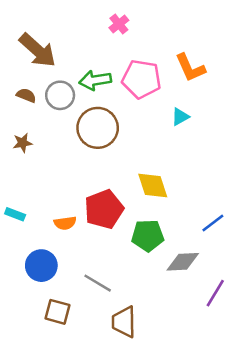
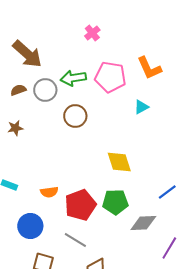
brown semicircle: (26, 95) -> (18, 90), turned -42
brown circle: (98, 128) -> (75, 116), size x0.7
red pentagon: (104, 209) -> (80, 205), moved

